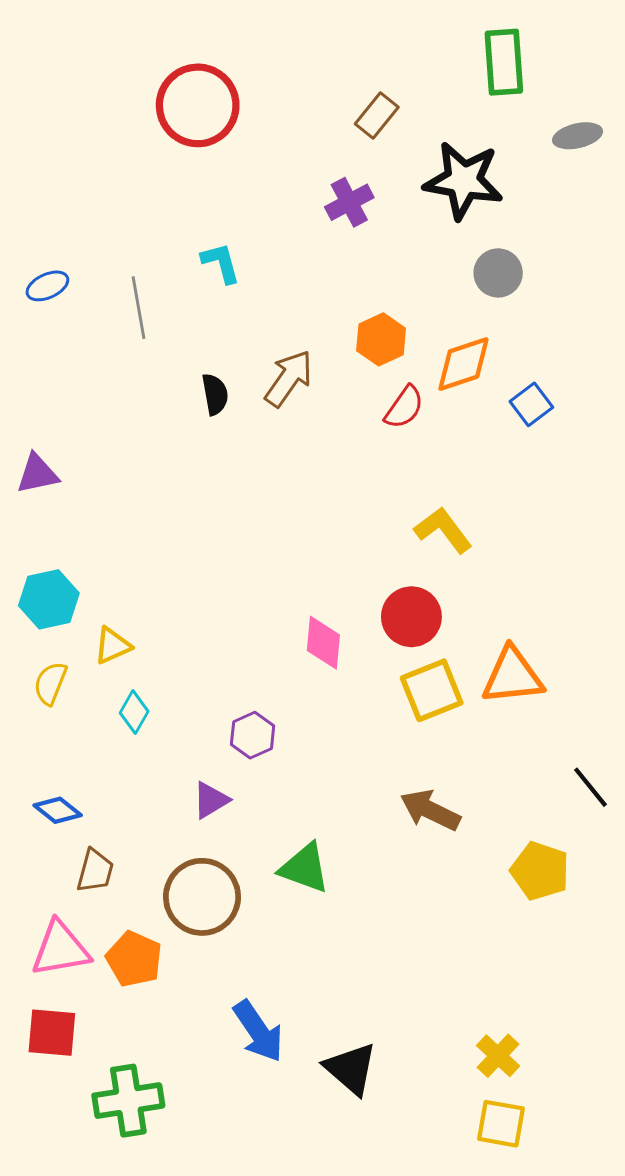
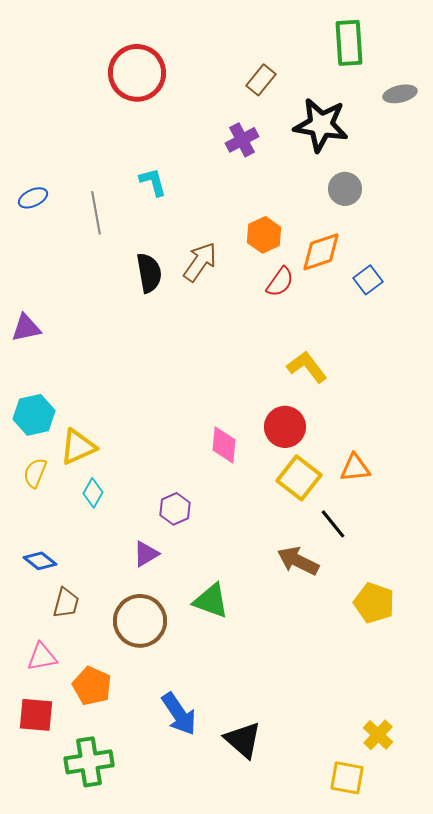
black semicircle: (215, 394) -> (149, 273), size x1.4
yellow triangle: (112, 646) -> (78, 447), size x1.4
orange triangle: (513, 676) -> (355, 468), size x0.7
yellow square: (432, 690) -> (299, 478), turned -30
black line: (591, 787) -> (333, 524), moved
pink triangle: (60, 949) -> (42, 657), size x0.7
orange pentagon: (134, 959) -> (92, 686), moved
yellow cross: (498, 1056) -> (378, 735), moved

